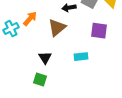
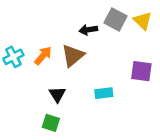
orange arrow: (30, 19) -> (43, 56), moved
purple square: (99, 31) -> (141, 71), moved

